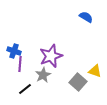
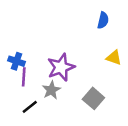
blue semicircle: (86, 17) -> (103, 20), turned 72
yellow triangle: (95, 71) -> (114, 58), moved

